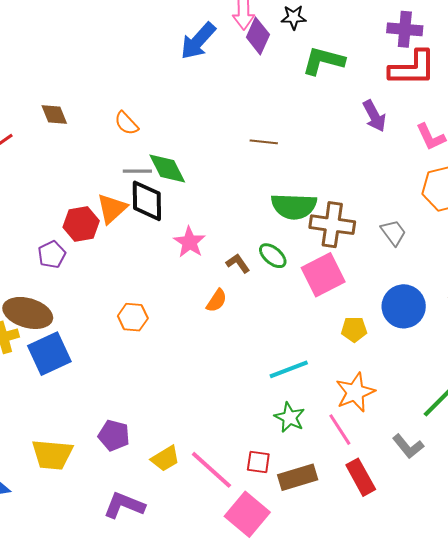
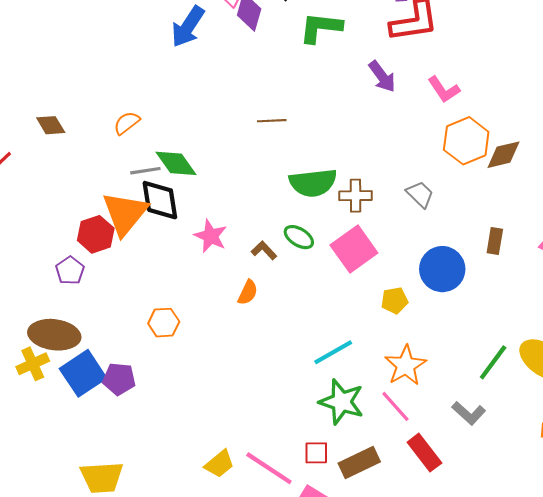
orange semicircle: (126, 123) -> (127, 123), turned 104
orange triangle: (112, 208) -> (125, 213), size x1.4
brown cross: (332, 225) -> (356, 196), size x0.7
green star: (290, 417) -> (342, 402), size x1.4
purple pentagon: (114, 435) -> (119, 379), moved

